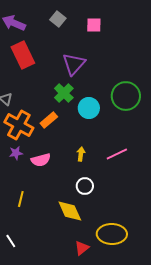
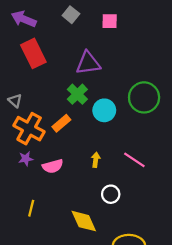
purple triangle: (74, 64) -> (88, 63), turned 40
pink line: (117, 154) -> (134, 160), turned 60
white circle: (85, 186) -> (111, 194), moved

